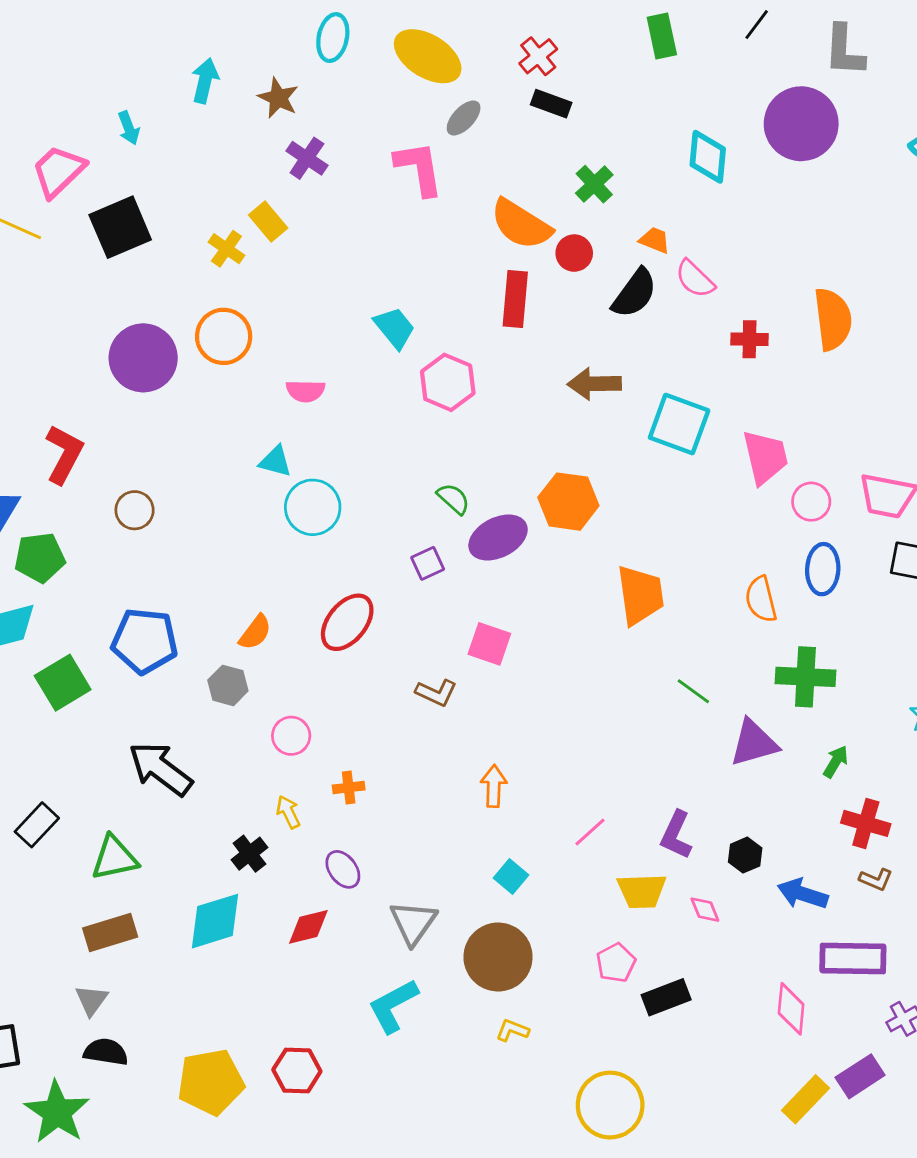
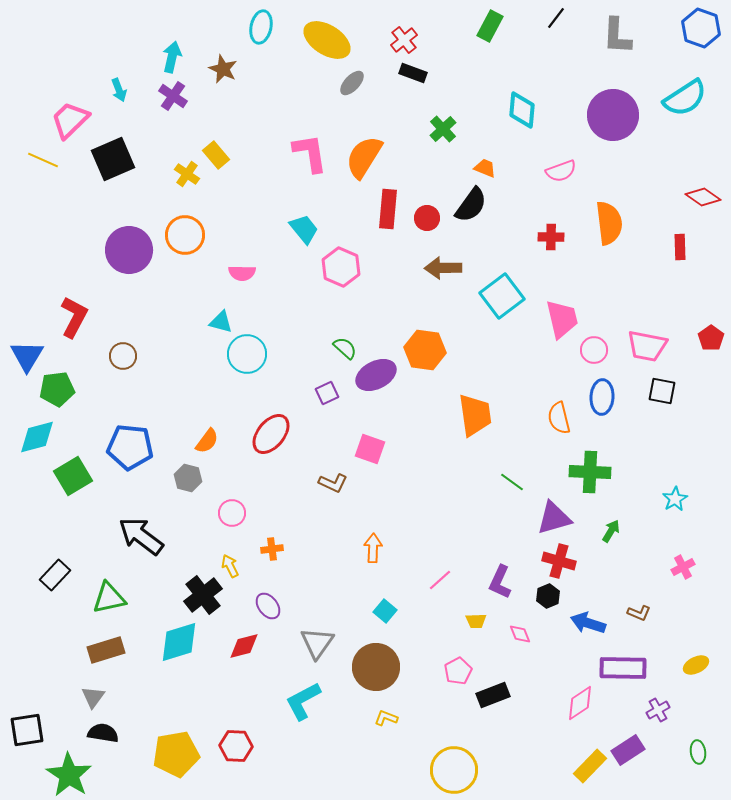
green rectangle: (662, 36) -> (490, 26), turned 40
purple circle: (801, 124) -> (613, 115), moved
purple cross: (307, 158) -> (173, 96), moved
pink L-shape: (419, 168) -> (310, 153), moved
orange semicircle: (521, 224) -> (364, 157), moved, turned 90
red circle: (574, 253) -> (427, 218), moved
pink semicircle: (695, 279) -> (561, 171), moved, turned -64
cyan square: (679, 424) -> (502, 296), turned 33
red cross: (866, 823) -> (559, 561), moved
black cross: (249, 854) -> (203, 595), size x1.5
yellow trapezoid: (642, 891) -> (476, 621), size x0.6
pink diamond: (791, 1009) -> (580, 703), turned 51

